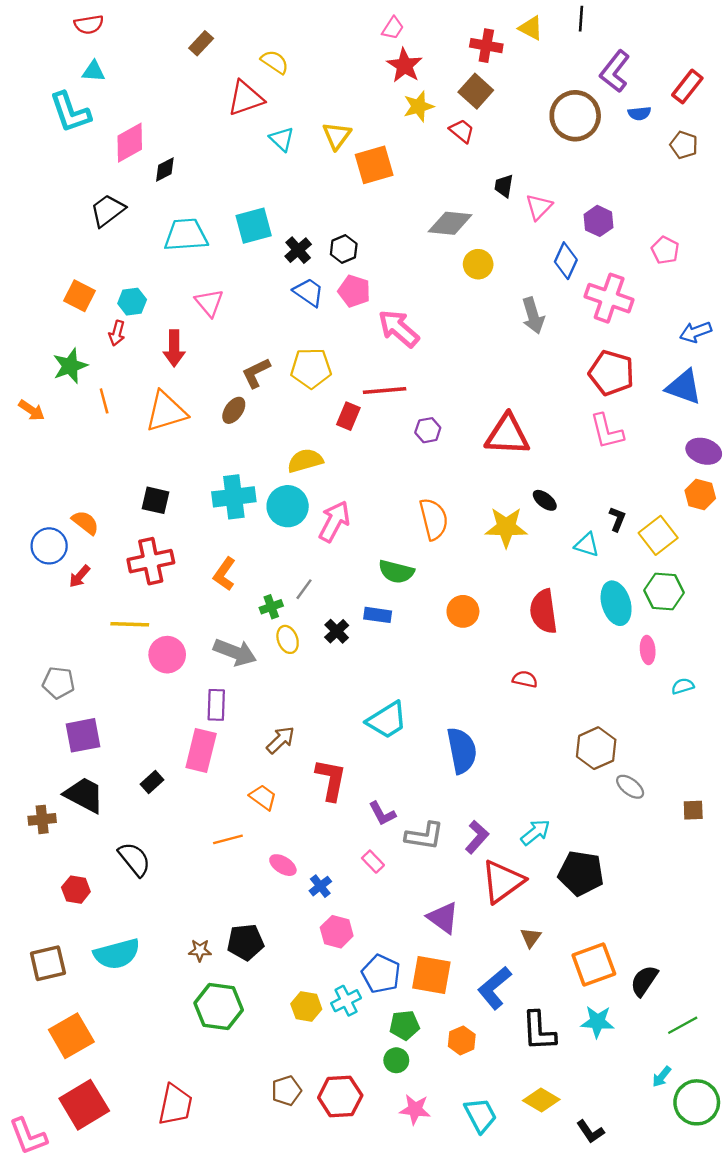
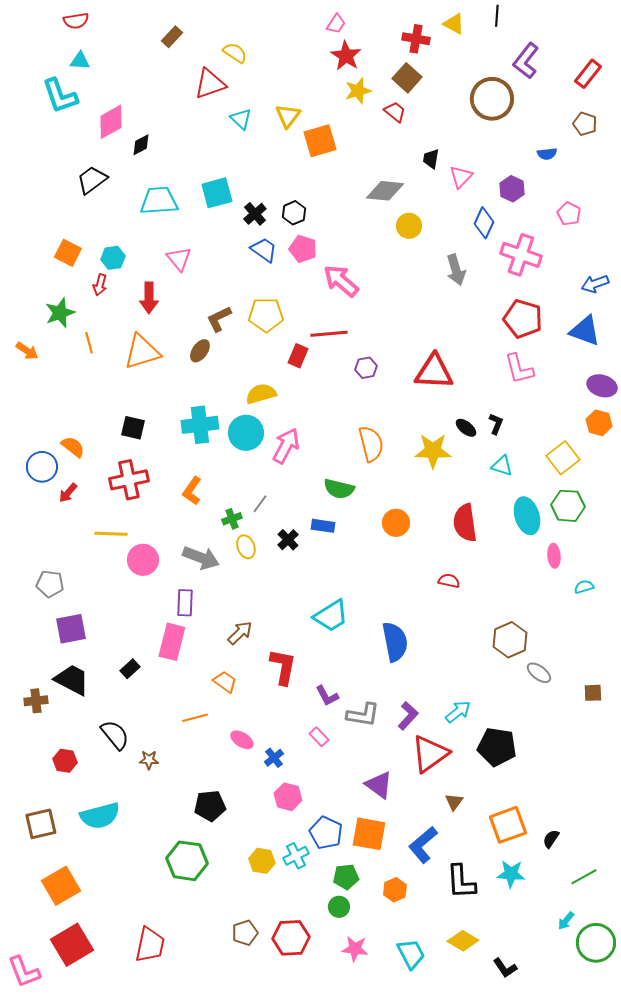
blue semicircle: (639, 113) -> (547, 154), moved
black L-shape: (617, 519) -> (496, 424), moved
brown star: (200, 950) -> (149, 760), moved
black semicircle: (644, 981) -> (551, 839), size x0.7

